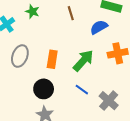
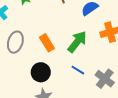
orange rectangle: (52, 59) -> (47, 43), turned -36

